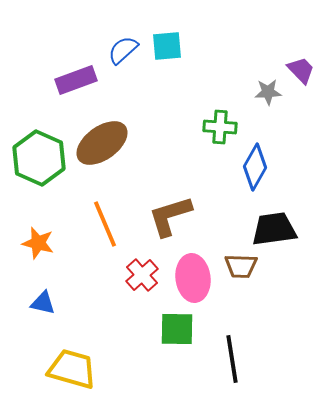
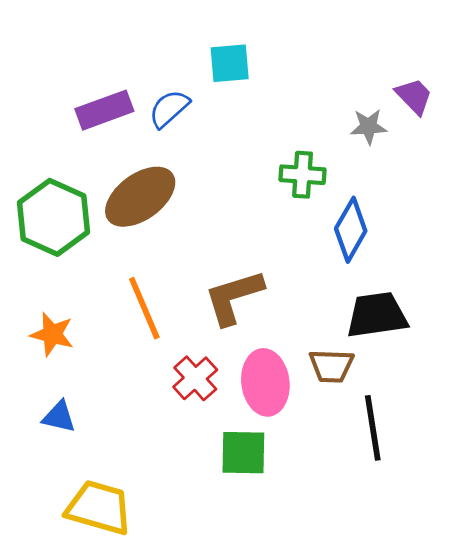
blue semicircle: (123, 50) -> (169, 109), moved
black line: (232, 359) -> (373, 428), moved

